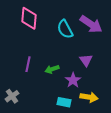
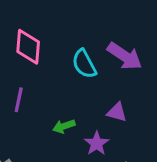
purple triangle: (86, 60) -> (117, 112), turned -40
purple line: (28, 64) -> (19, 100), moved

